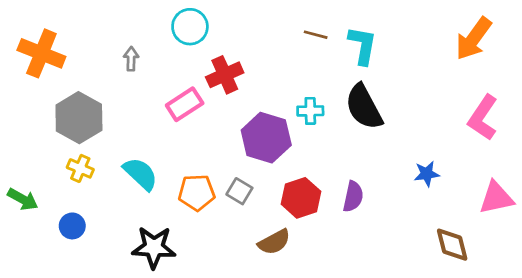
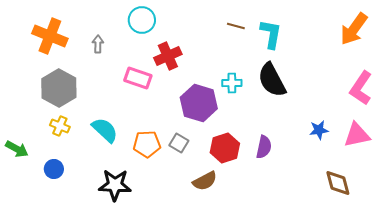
orange cross: (41, 53) -> (50, 36), moved
pink rectangle: (185, 104) -> (138, 78), turned 52
pink triangle: (496, 198) -> (357, 135), moved

